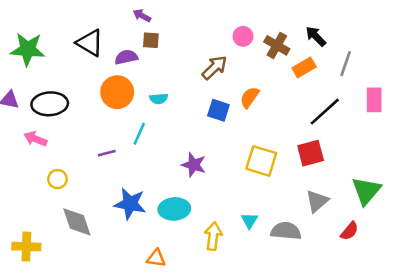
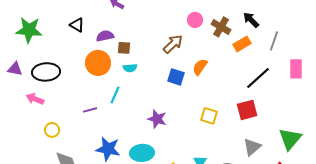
brown square: (151, 40) -> (124, 48), moved
black triangle: (90, 43) -> (77, 25), size x0.7
yellow square: (261, 161) -> (209, 116), size x0.7

